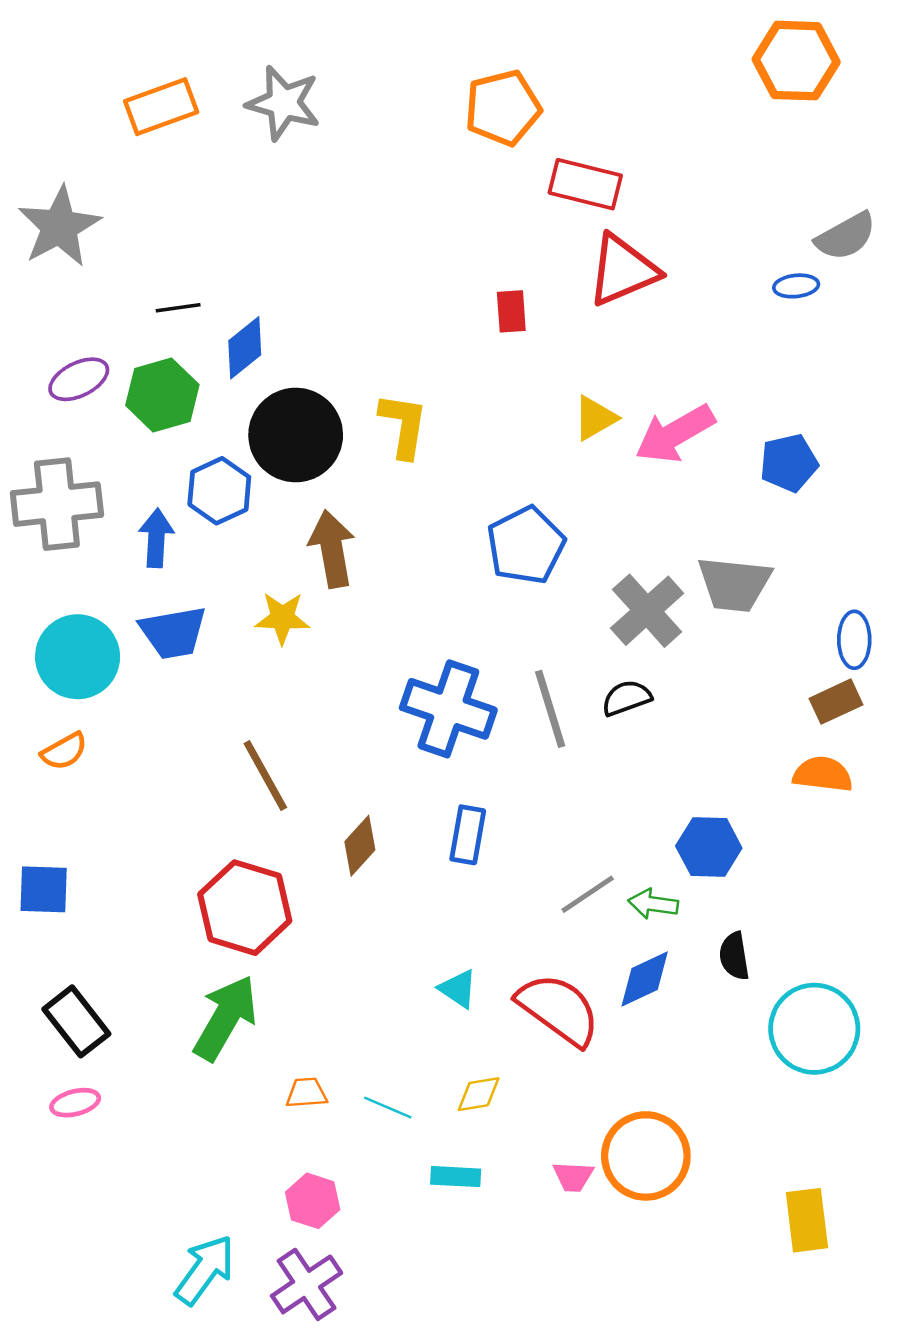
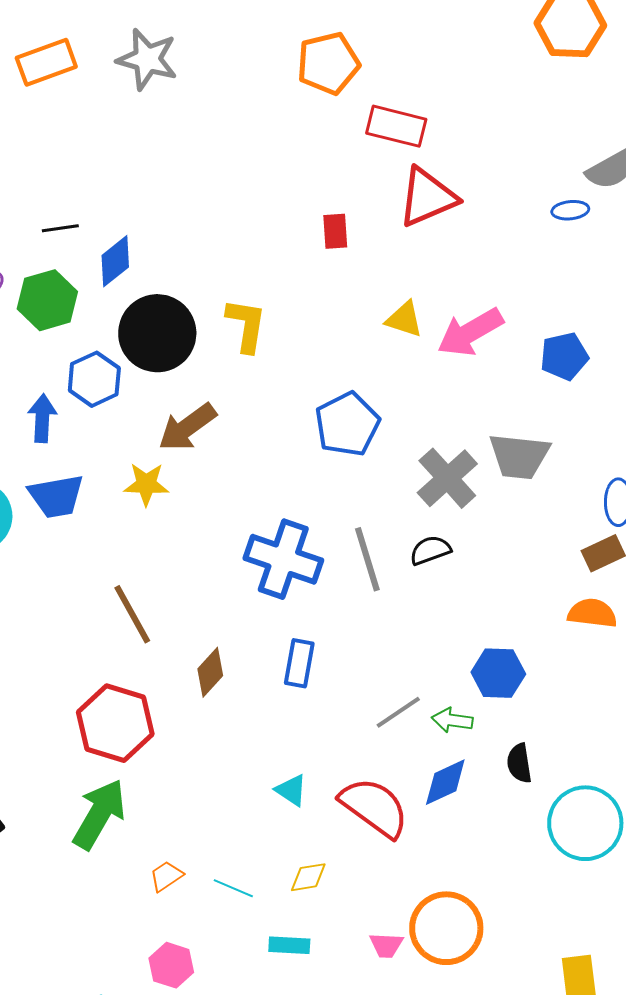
yellow triangle: (595, 418) -> (404, 319), turned 48
brown arrow: (332, 549) -> (187, 427), turned -116
orange trapezoid: (307, 1093) -> (166, 876), turned -30

